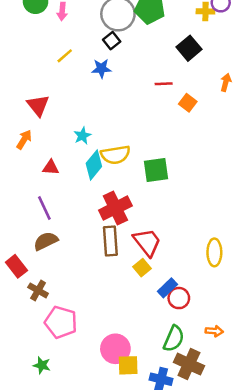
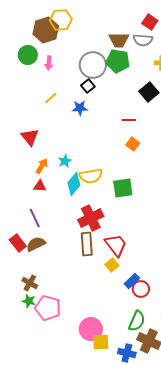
orange square: (188, 103) -> (133, 144), moved
orange arrow: (24, 140) -> (42, 166), moved
red rectangle: (16, 266) -> (18, 243), moved
green star: (42, 365) -> (29, 301), moved

